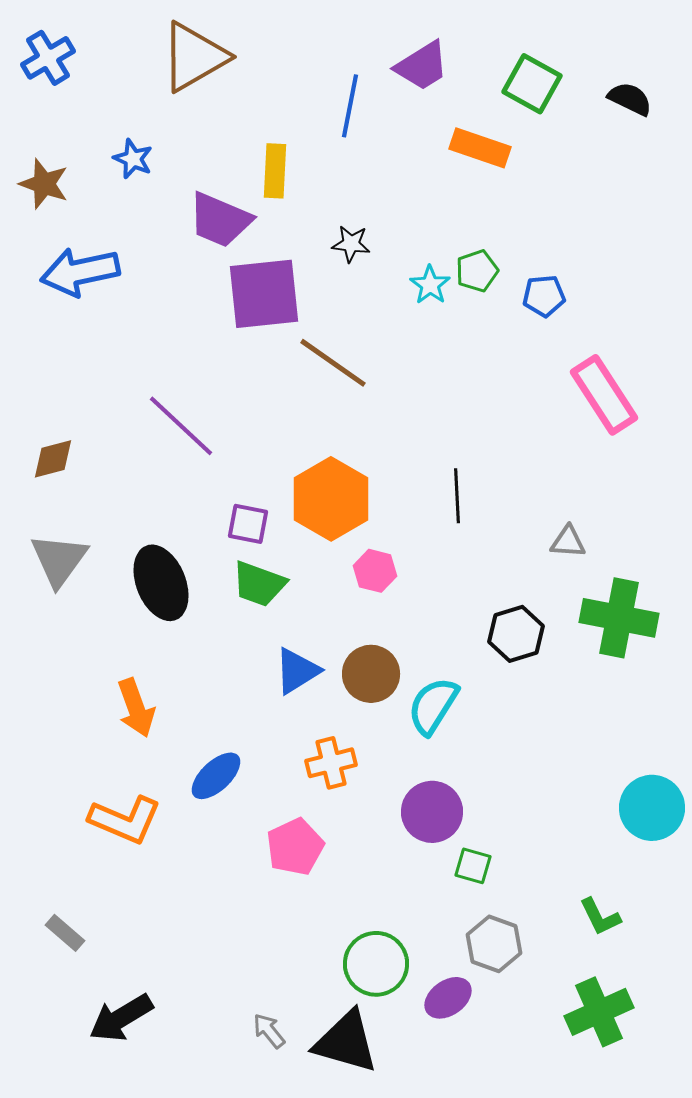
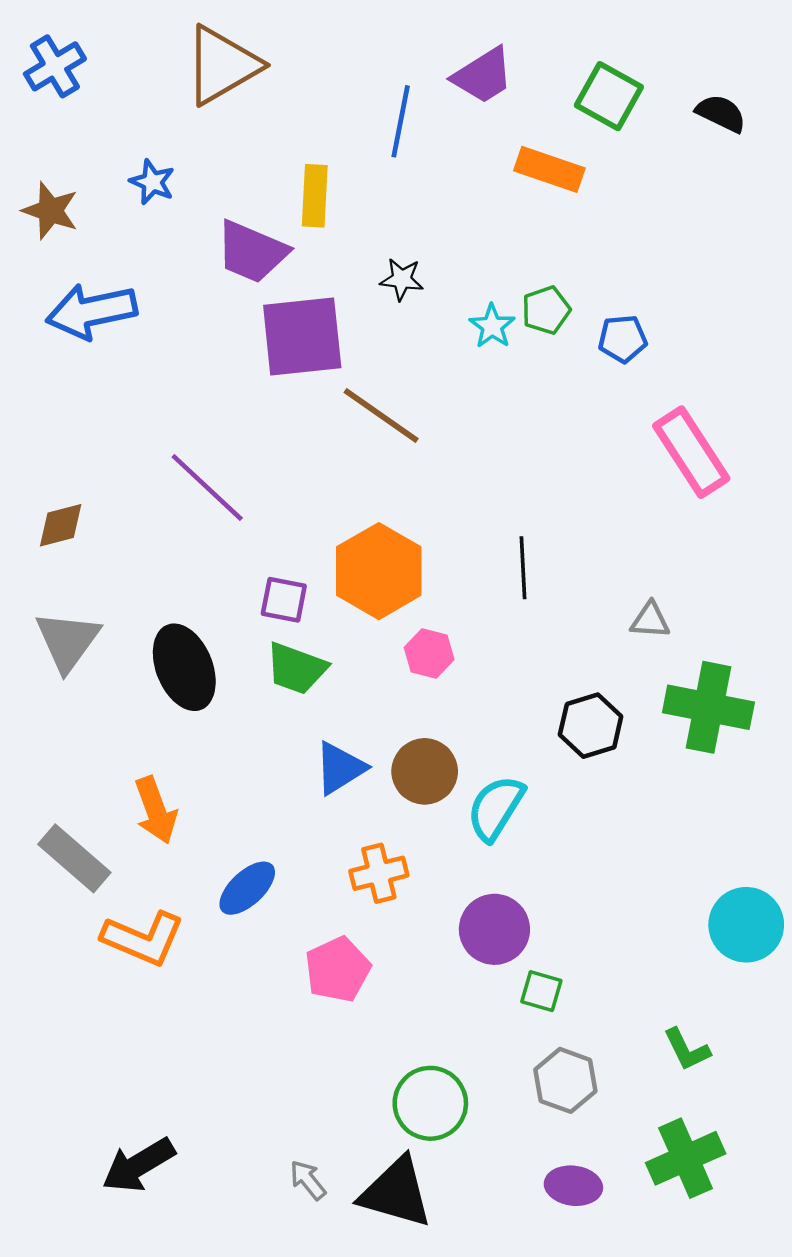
gray rectangle: (65, 933) -> (74, 858), moved, size x1.6
purple ellipse: (448, 998) -> (573, 1186), moved, turned 42

